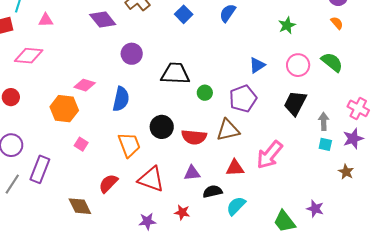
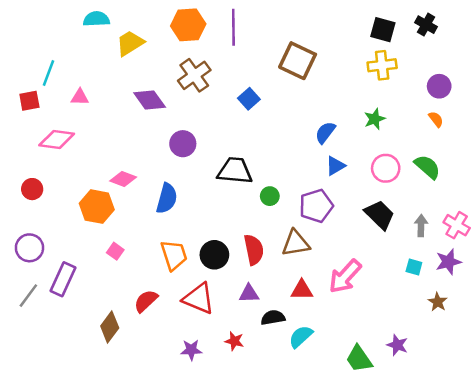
blue semicircle: (228, 13) -> (325, 132), moved
black trapezoid: (295, 103) -> (380, 215), turned 104
gray arrow: (324, 121) -> (421, 226), moved
black circle: (162, 127) -> (214, 255), moved
red semicircle: (194, 137) -> (254, 250), turned -110
brown diamond: (80, 206) -> (110, 327), turned 60

